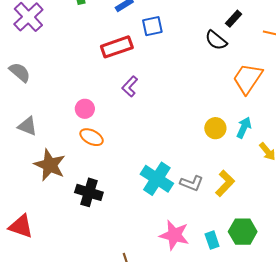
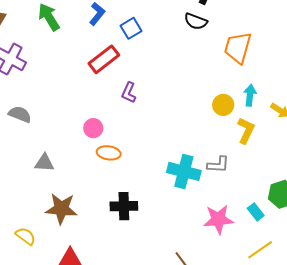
brown star: (50, 165) -> (61, 209), moved
yellow L-shape: (225, 183) -> (246, 130), moved

